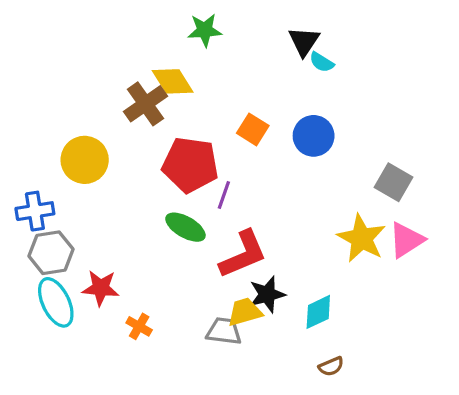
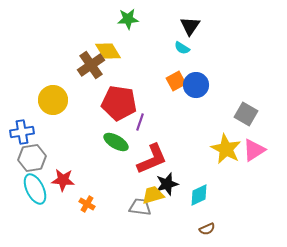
cyan semicircle: (322, 62) -> (182, 48), moved
orange square: (253, 129) -> (176, 81), moved, turned 30

